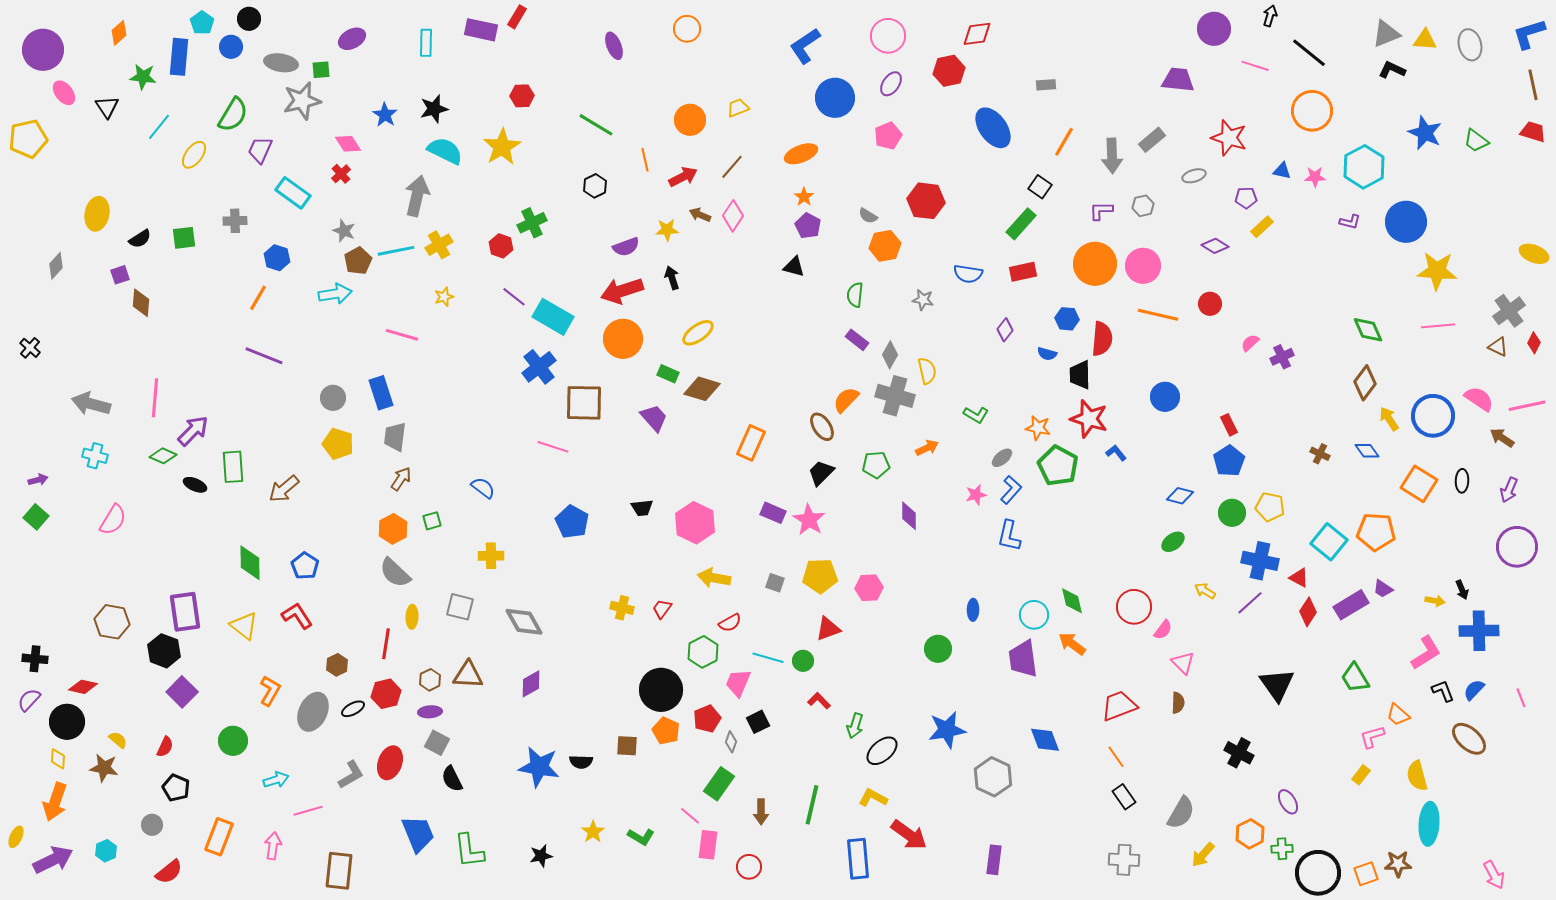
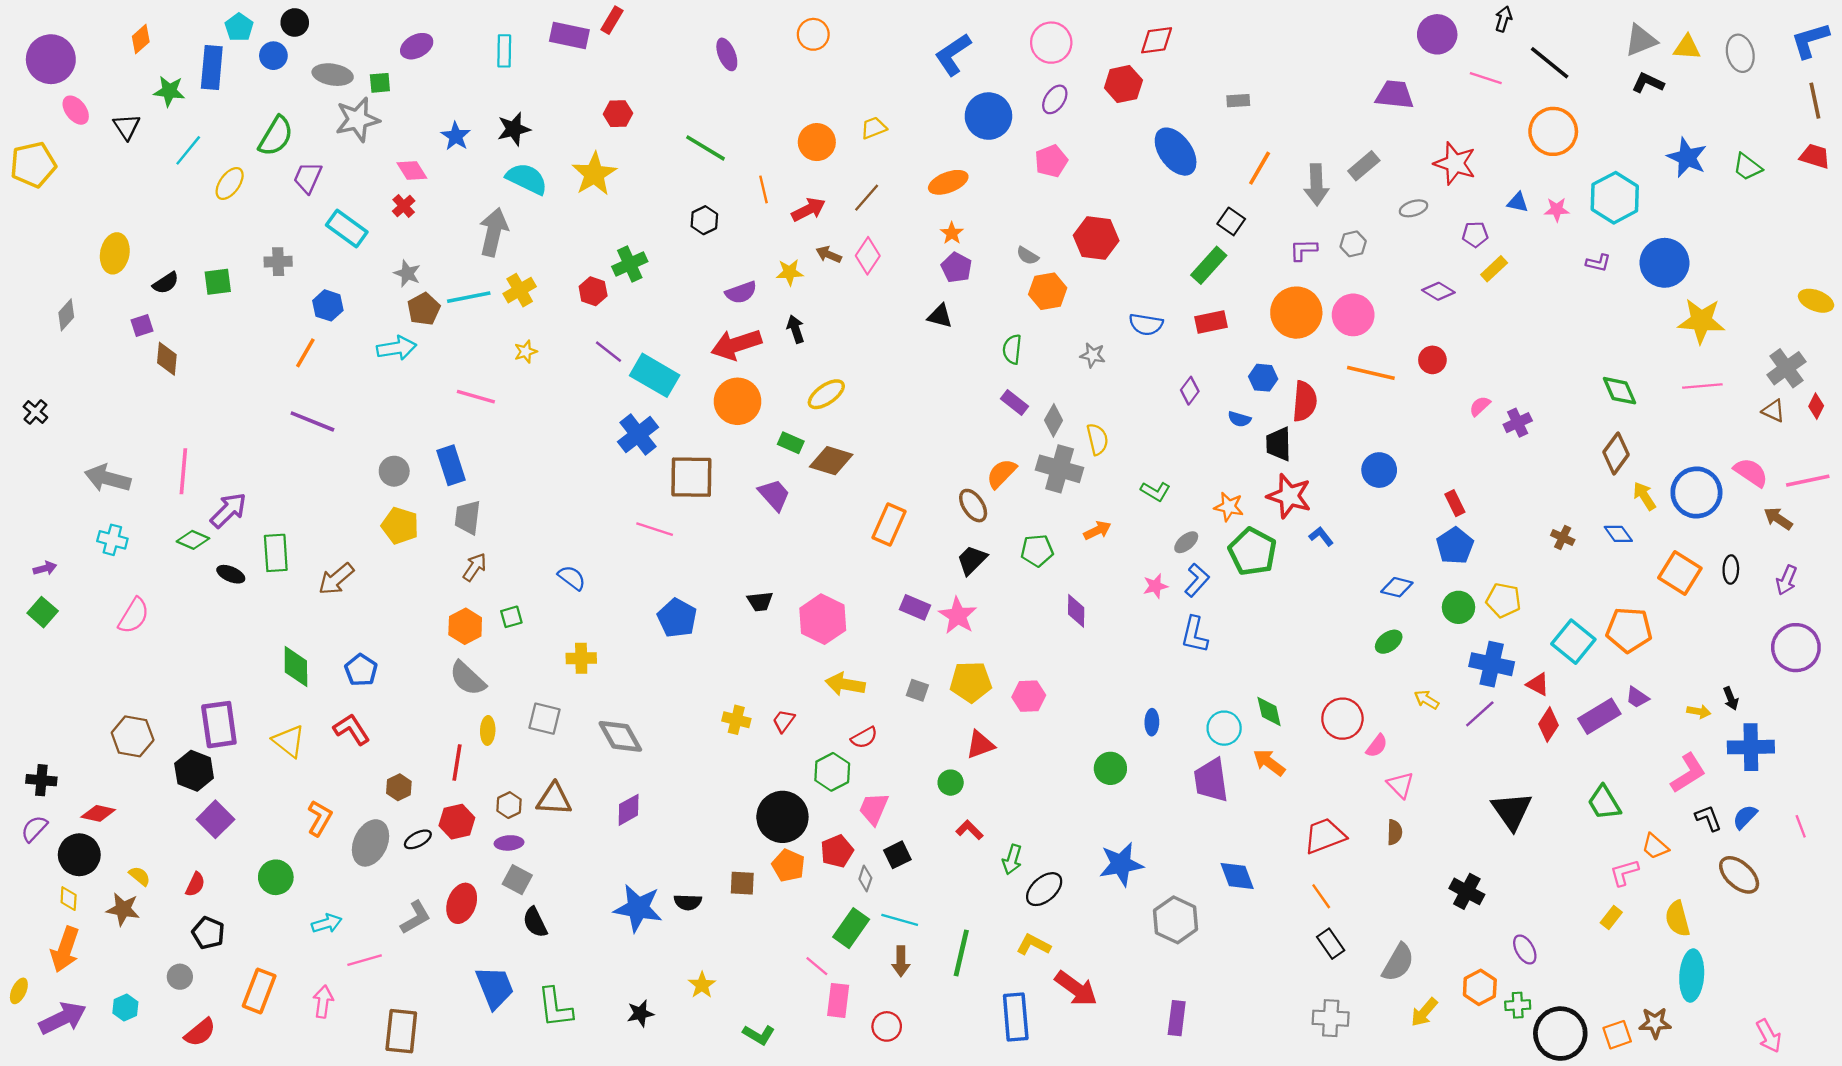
cyan line: (768, 658) -> (900, 920), moved
green L-shape: (641, 837) -> (759, 1035), moved

